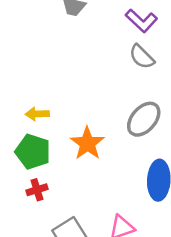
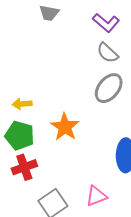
gray ellipse: (144, 119) -> (109, 88), moved
red cross: (37, 190) -> (24, 167), size x1.4

